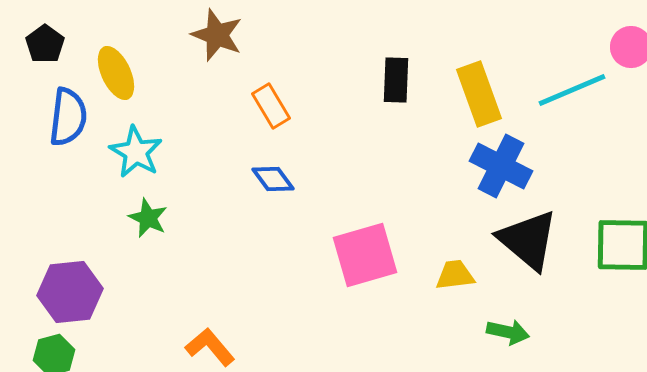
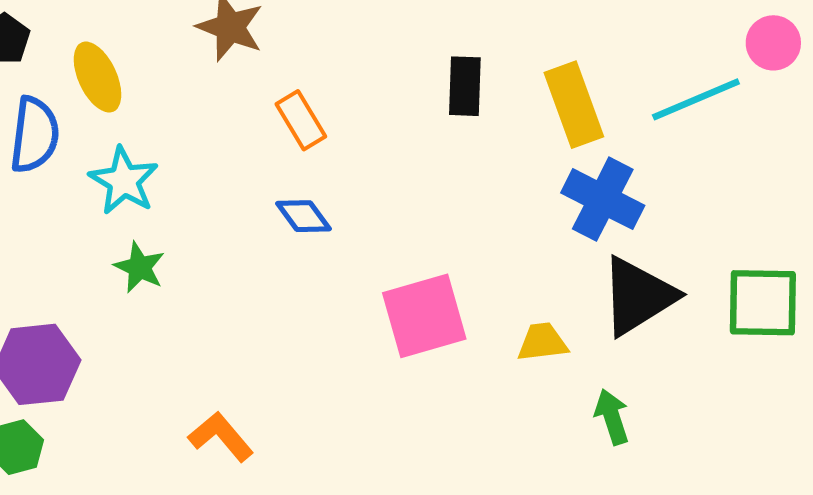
black triangle: (528, 240) -> (638, 296), turned 48
green arrow: (508, 332) -> (612, 417), turned -120

